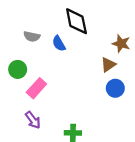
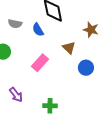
brown triangle: (108, 65) -> (69, 48), moved, turned -40
pink rectangle: (36, 88) -> (40, 63), moved

